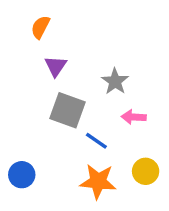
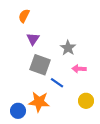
blue circle: (22, 175) -> (18, 111), moved
orange star: (98, 181) -> (39, 102), moved

